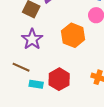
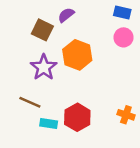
orange hexagon: (73, 35) -> (77, 55), moved

